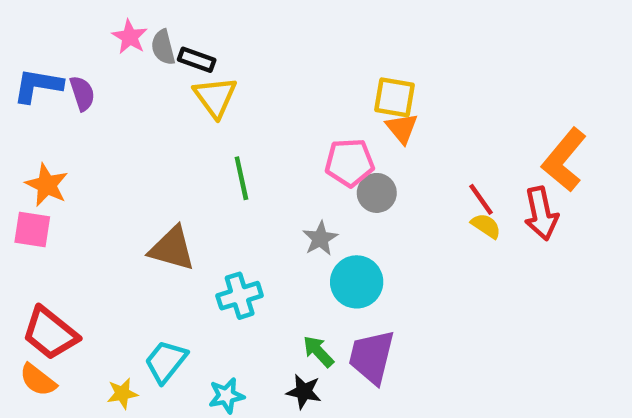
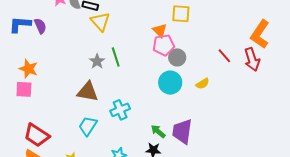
orange triangle: (402, 128) -> (160, 30), moved
yellow semicircle: (486, 226) -> (203, 84), moved, turned 120
gray star: (320, 238) -> (97, 61), moved
cyan circle: (357, 282) -> (170, 83), moved
cyan trapezoid: (166, 362) -> (88, 126), moved

